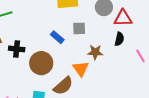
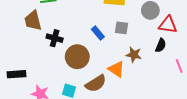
orange triangle: (81, 69) -> (116, 69), turned -30

